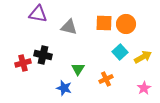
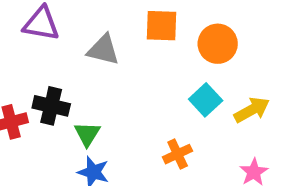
orange square: (104, 23) -> (161, 26), moved
green triangle: (78, 69) -> (87, 134), moved

